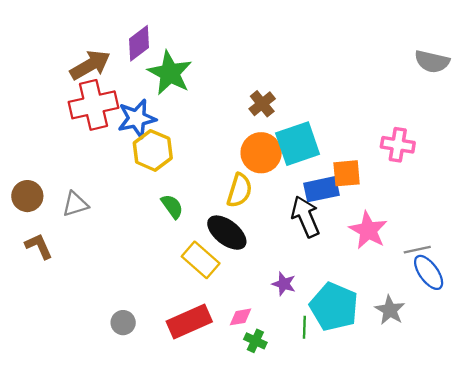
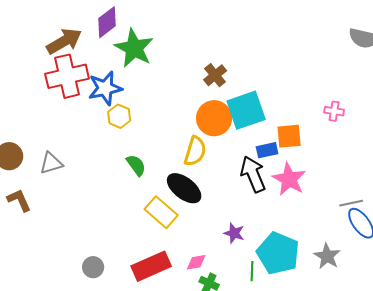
pink cross: (398, 145) -> (334, 111), size x0.7
yellow hexagon: (153, 150) -> (119, 116), size x0.7
blue rectangle: (321, 189) -> (267, 150), size x0.7
pink star: (368, 230) -> (289, 179), moved

